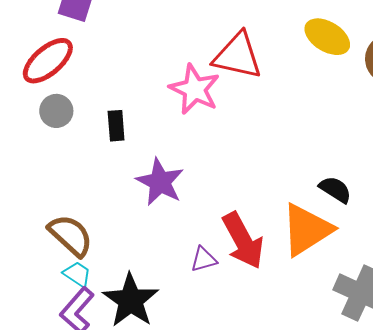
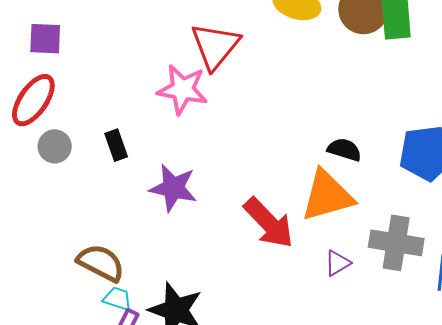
red triangle: (238, 56) -> (215, 46), turned -48
orange triangle: (307, 230) -> (327, 196), turned 32
purple triangle: (204, 259) -> (337, 263), moved

